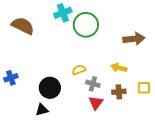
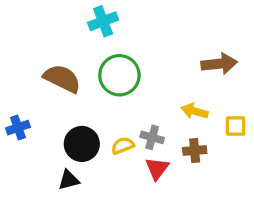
green circle: (86, 25) -> (119, 75), moved
brown semicircle: (23, 26) -> (62, 79), moved
yellow semicircle: (79, 70) -> (123, 146), moved
yellow square: (144, 88) -> (236, 126), moved

